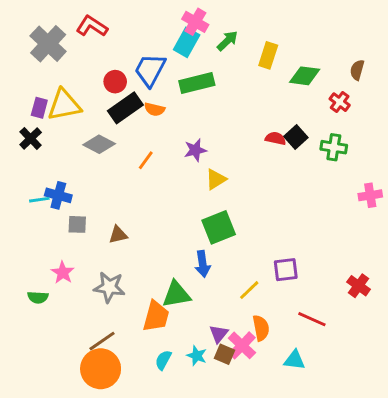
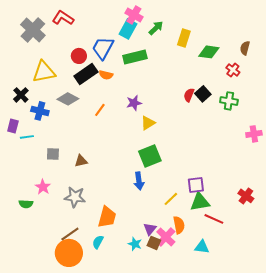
purple rectangle: (39, 108) -> (13, 126), moved
red semicircle: (275, 138) -> (189, 95), turned -80
blue cross: (58, 195) -> (40, 111), moved
green triangle: (176, 294) -> (200, 202), moved
cyan semicircle: (163, 360) -> (98, 242), moved

